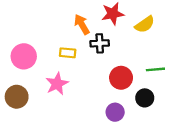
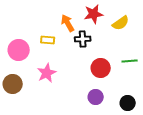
yellow rectangle: (68, 53) -> (48, 40), moved
black circle: (145, 98) -> (128, 103), moved

